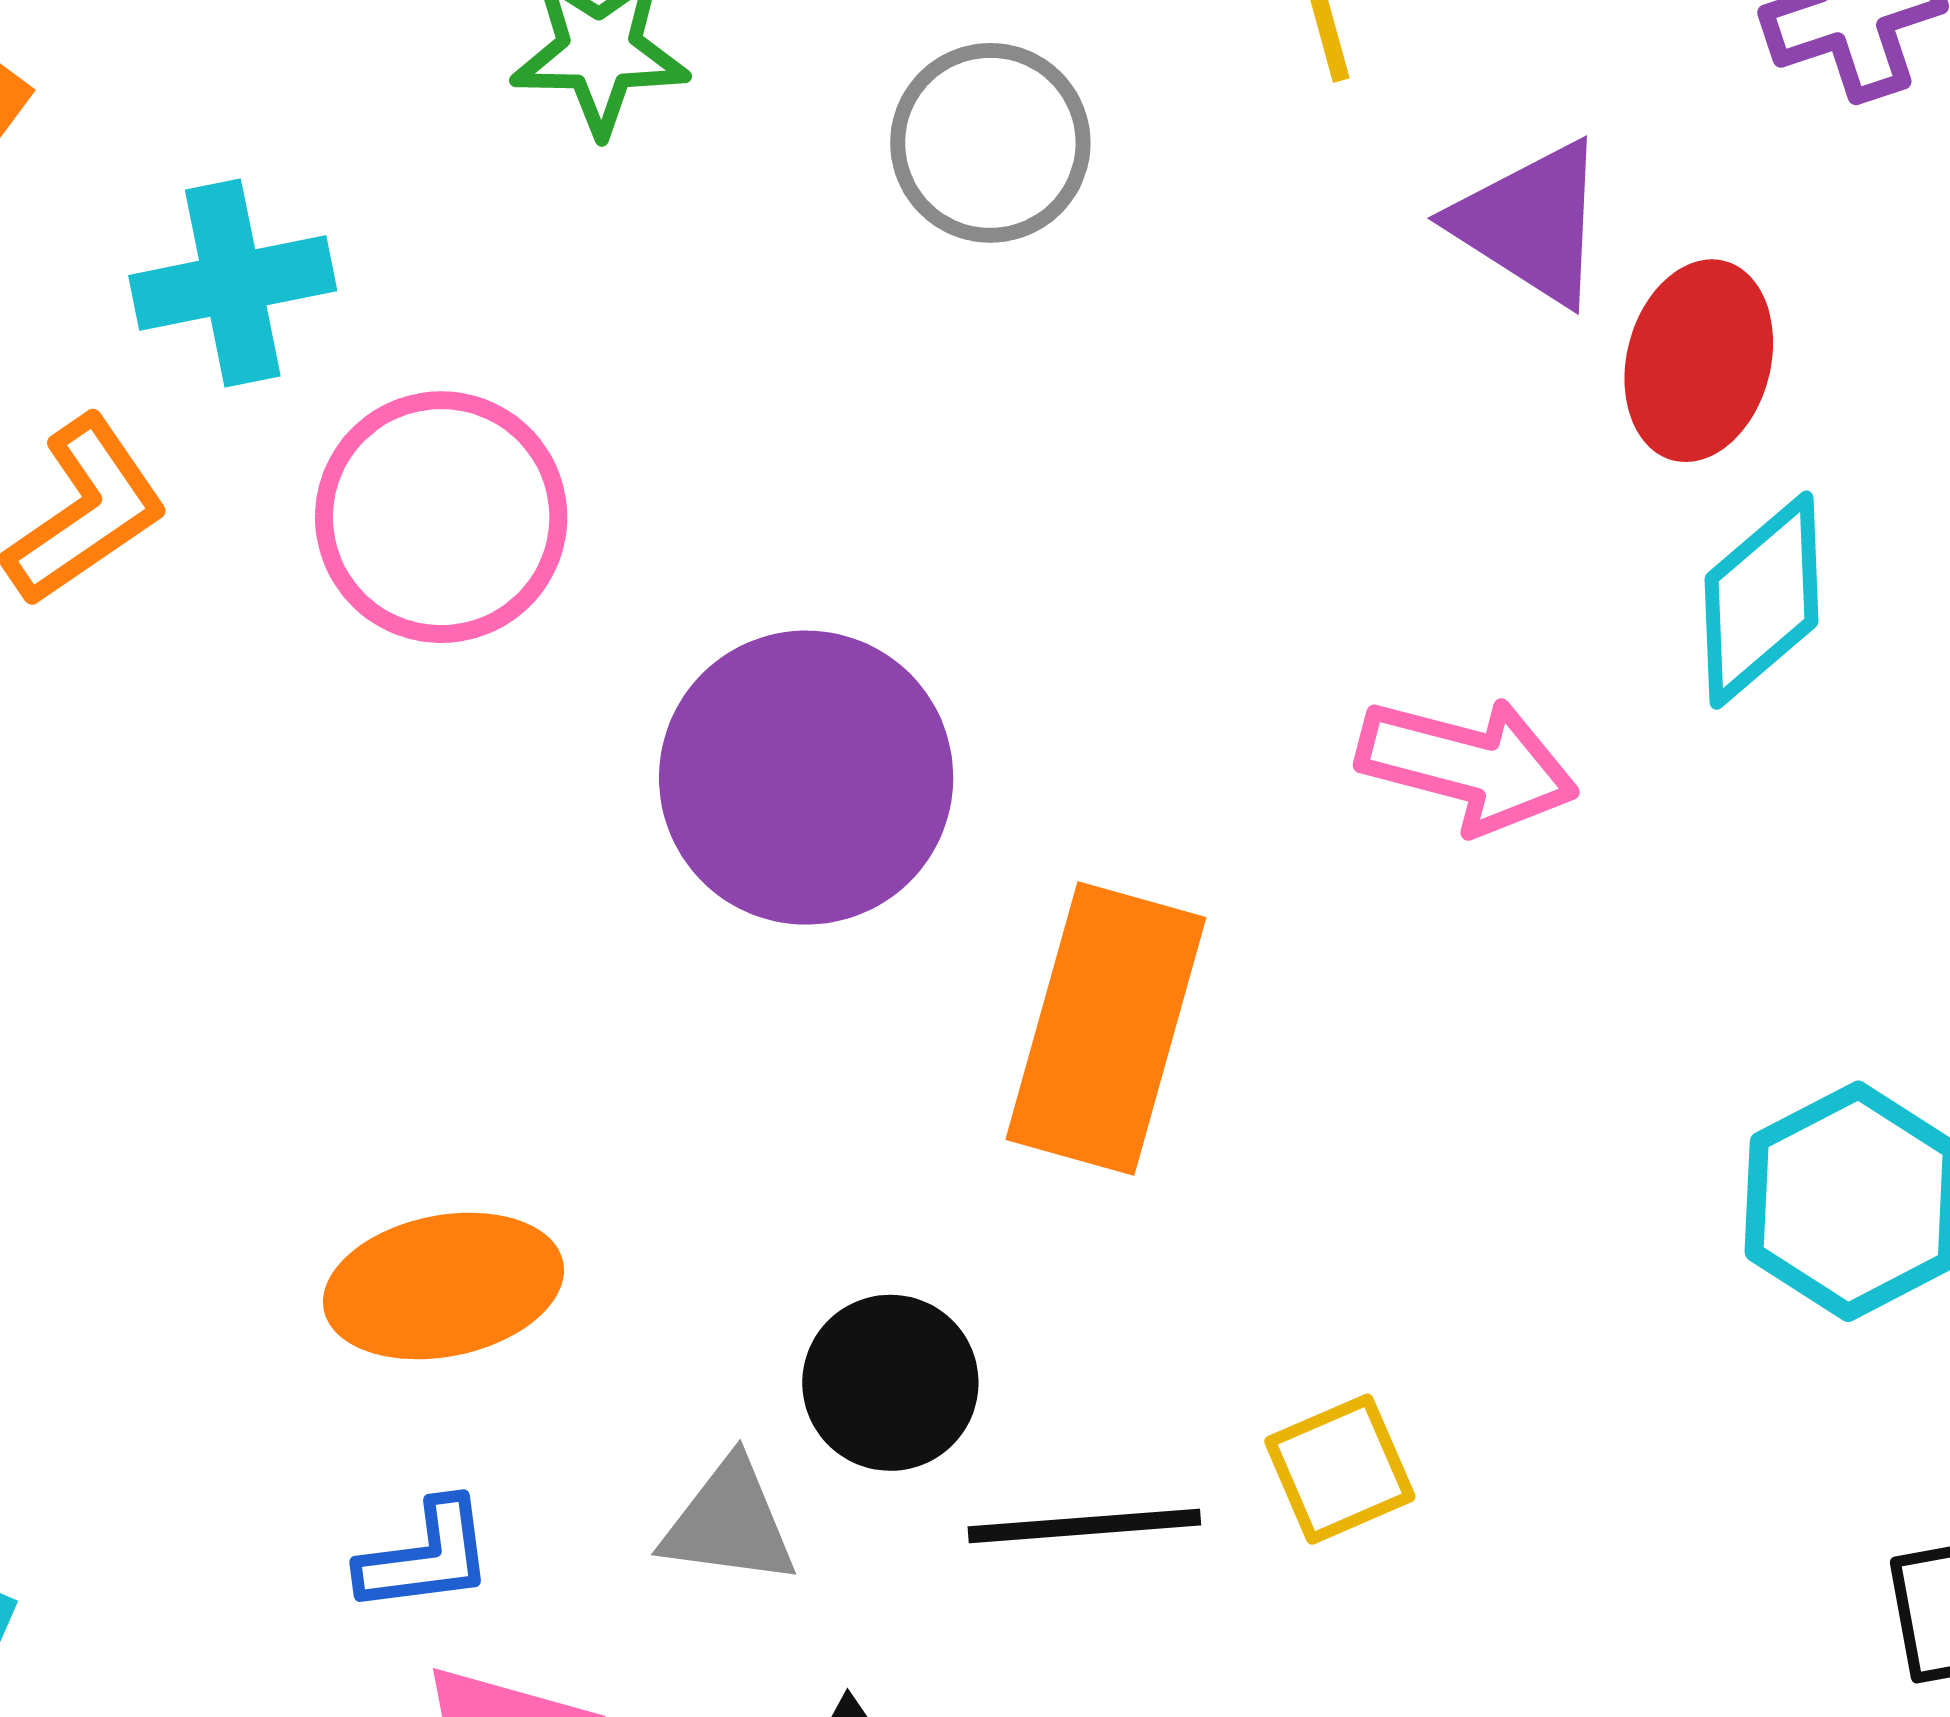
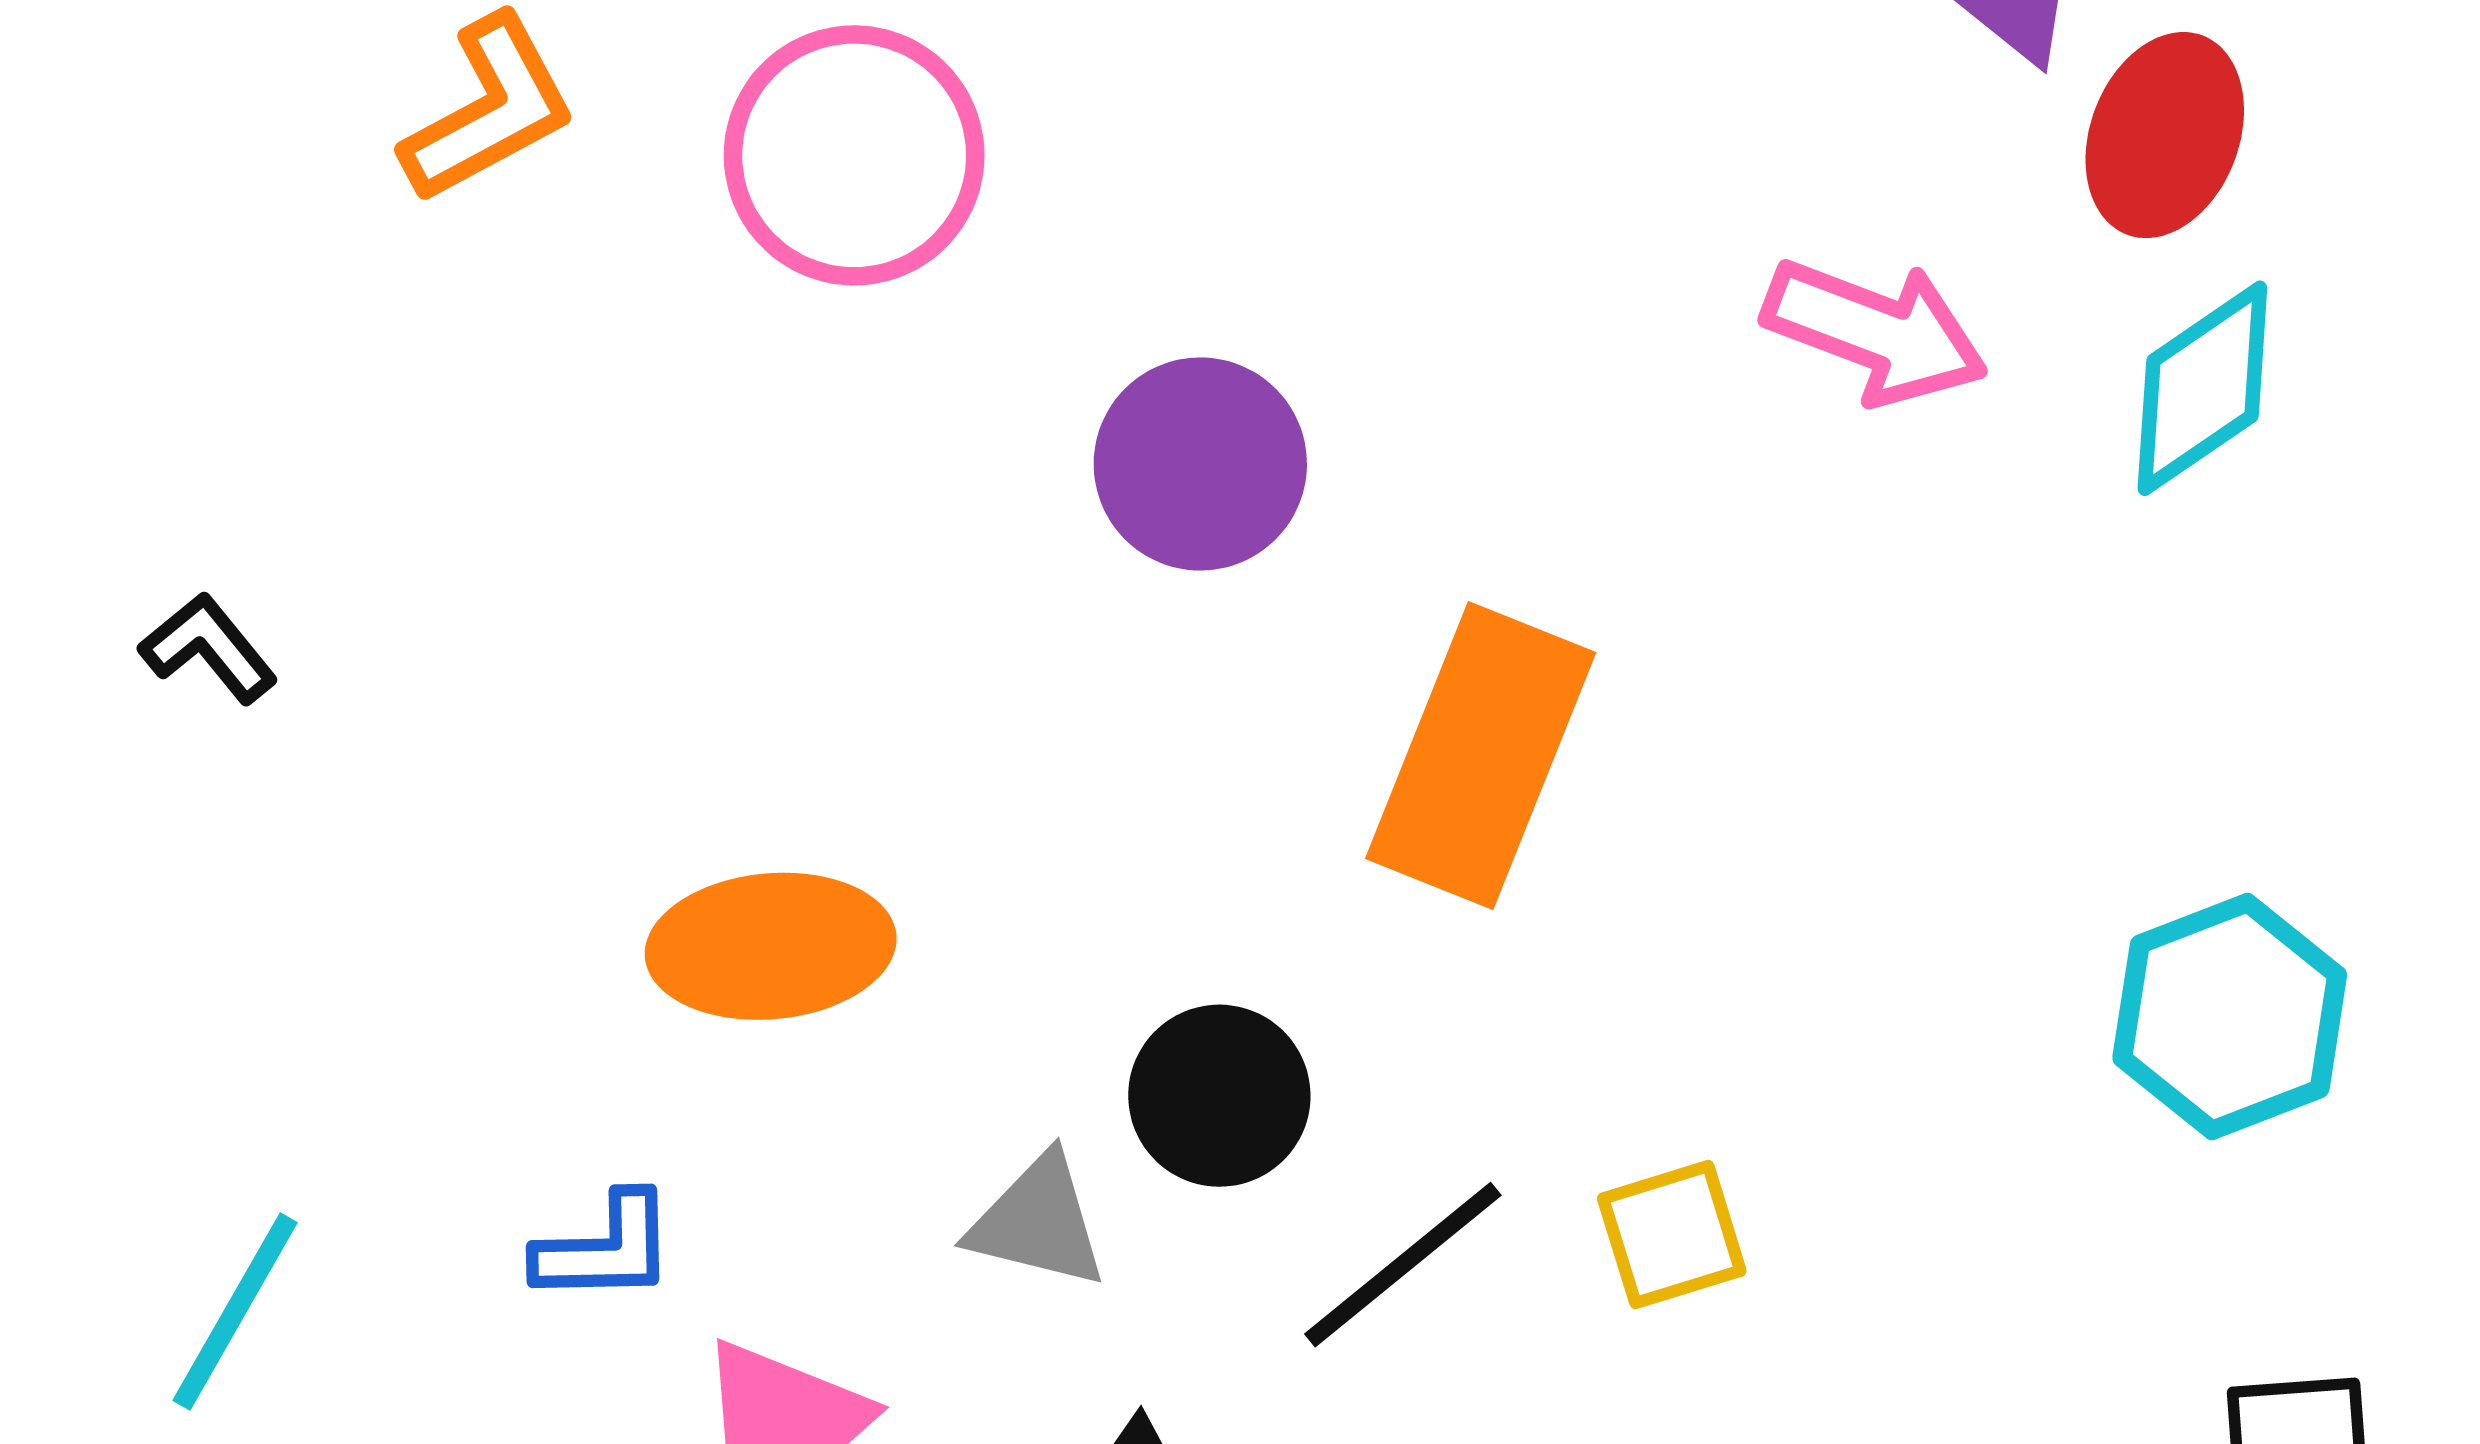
pink arrow: (1467, 765) -> (1875, 331), moved
purple circle: (806, 778) -> (1200, 464), size x0.7
black line: (1084, 1526) -> (1403, 1265), turned -41
blue L-shape: (426, 1556) -> (605, 1249), moved

